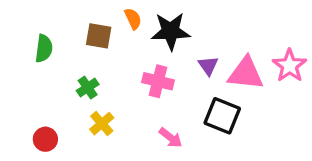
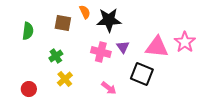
purple triangle: (208, 66) -> (123, 47), moved

